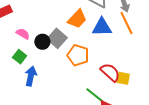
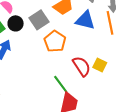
black circle: (42, 42) -> (16, 23), moved
yellow square: (123, 78) -> (100, 65), moved

